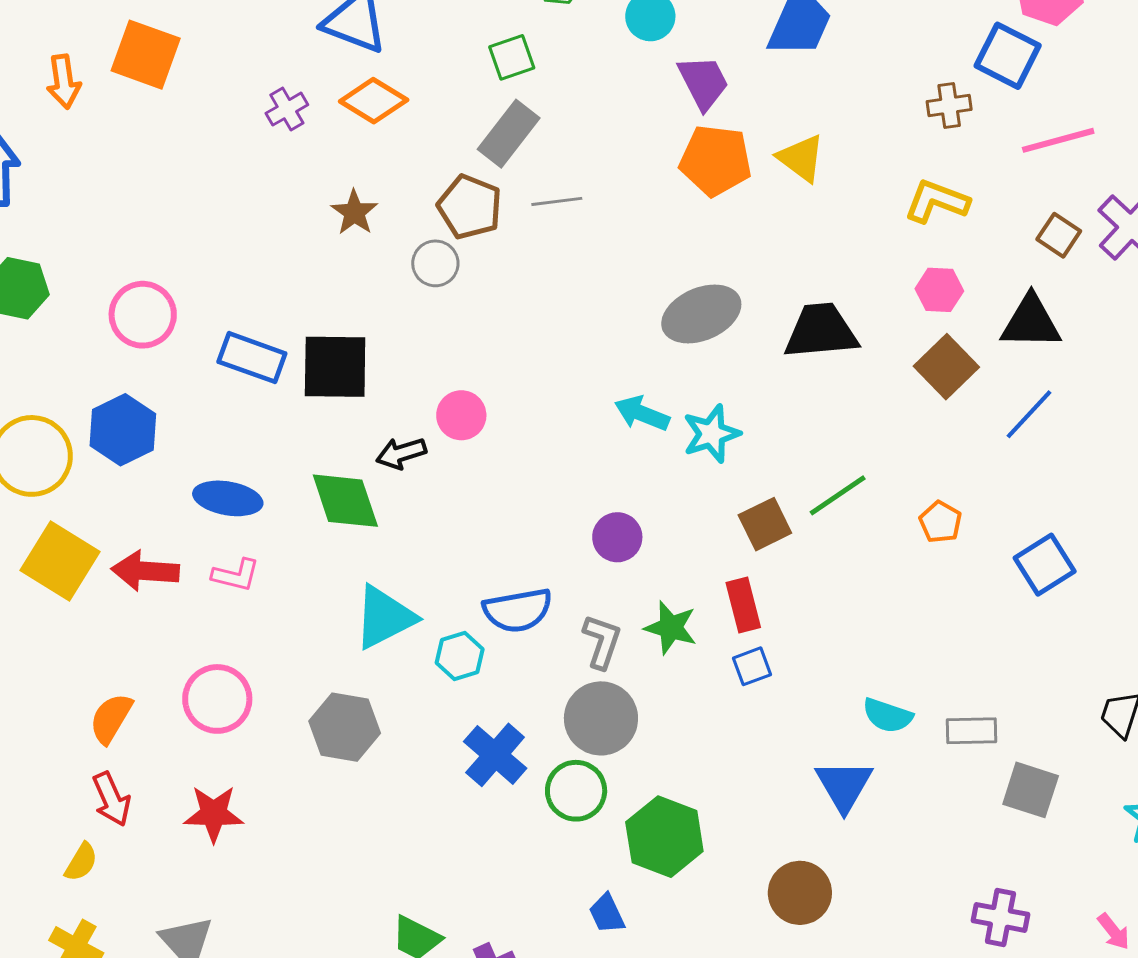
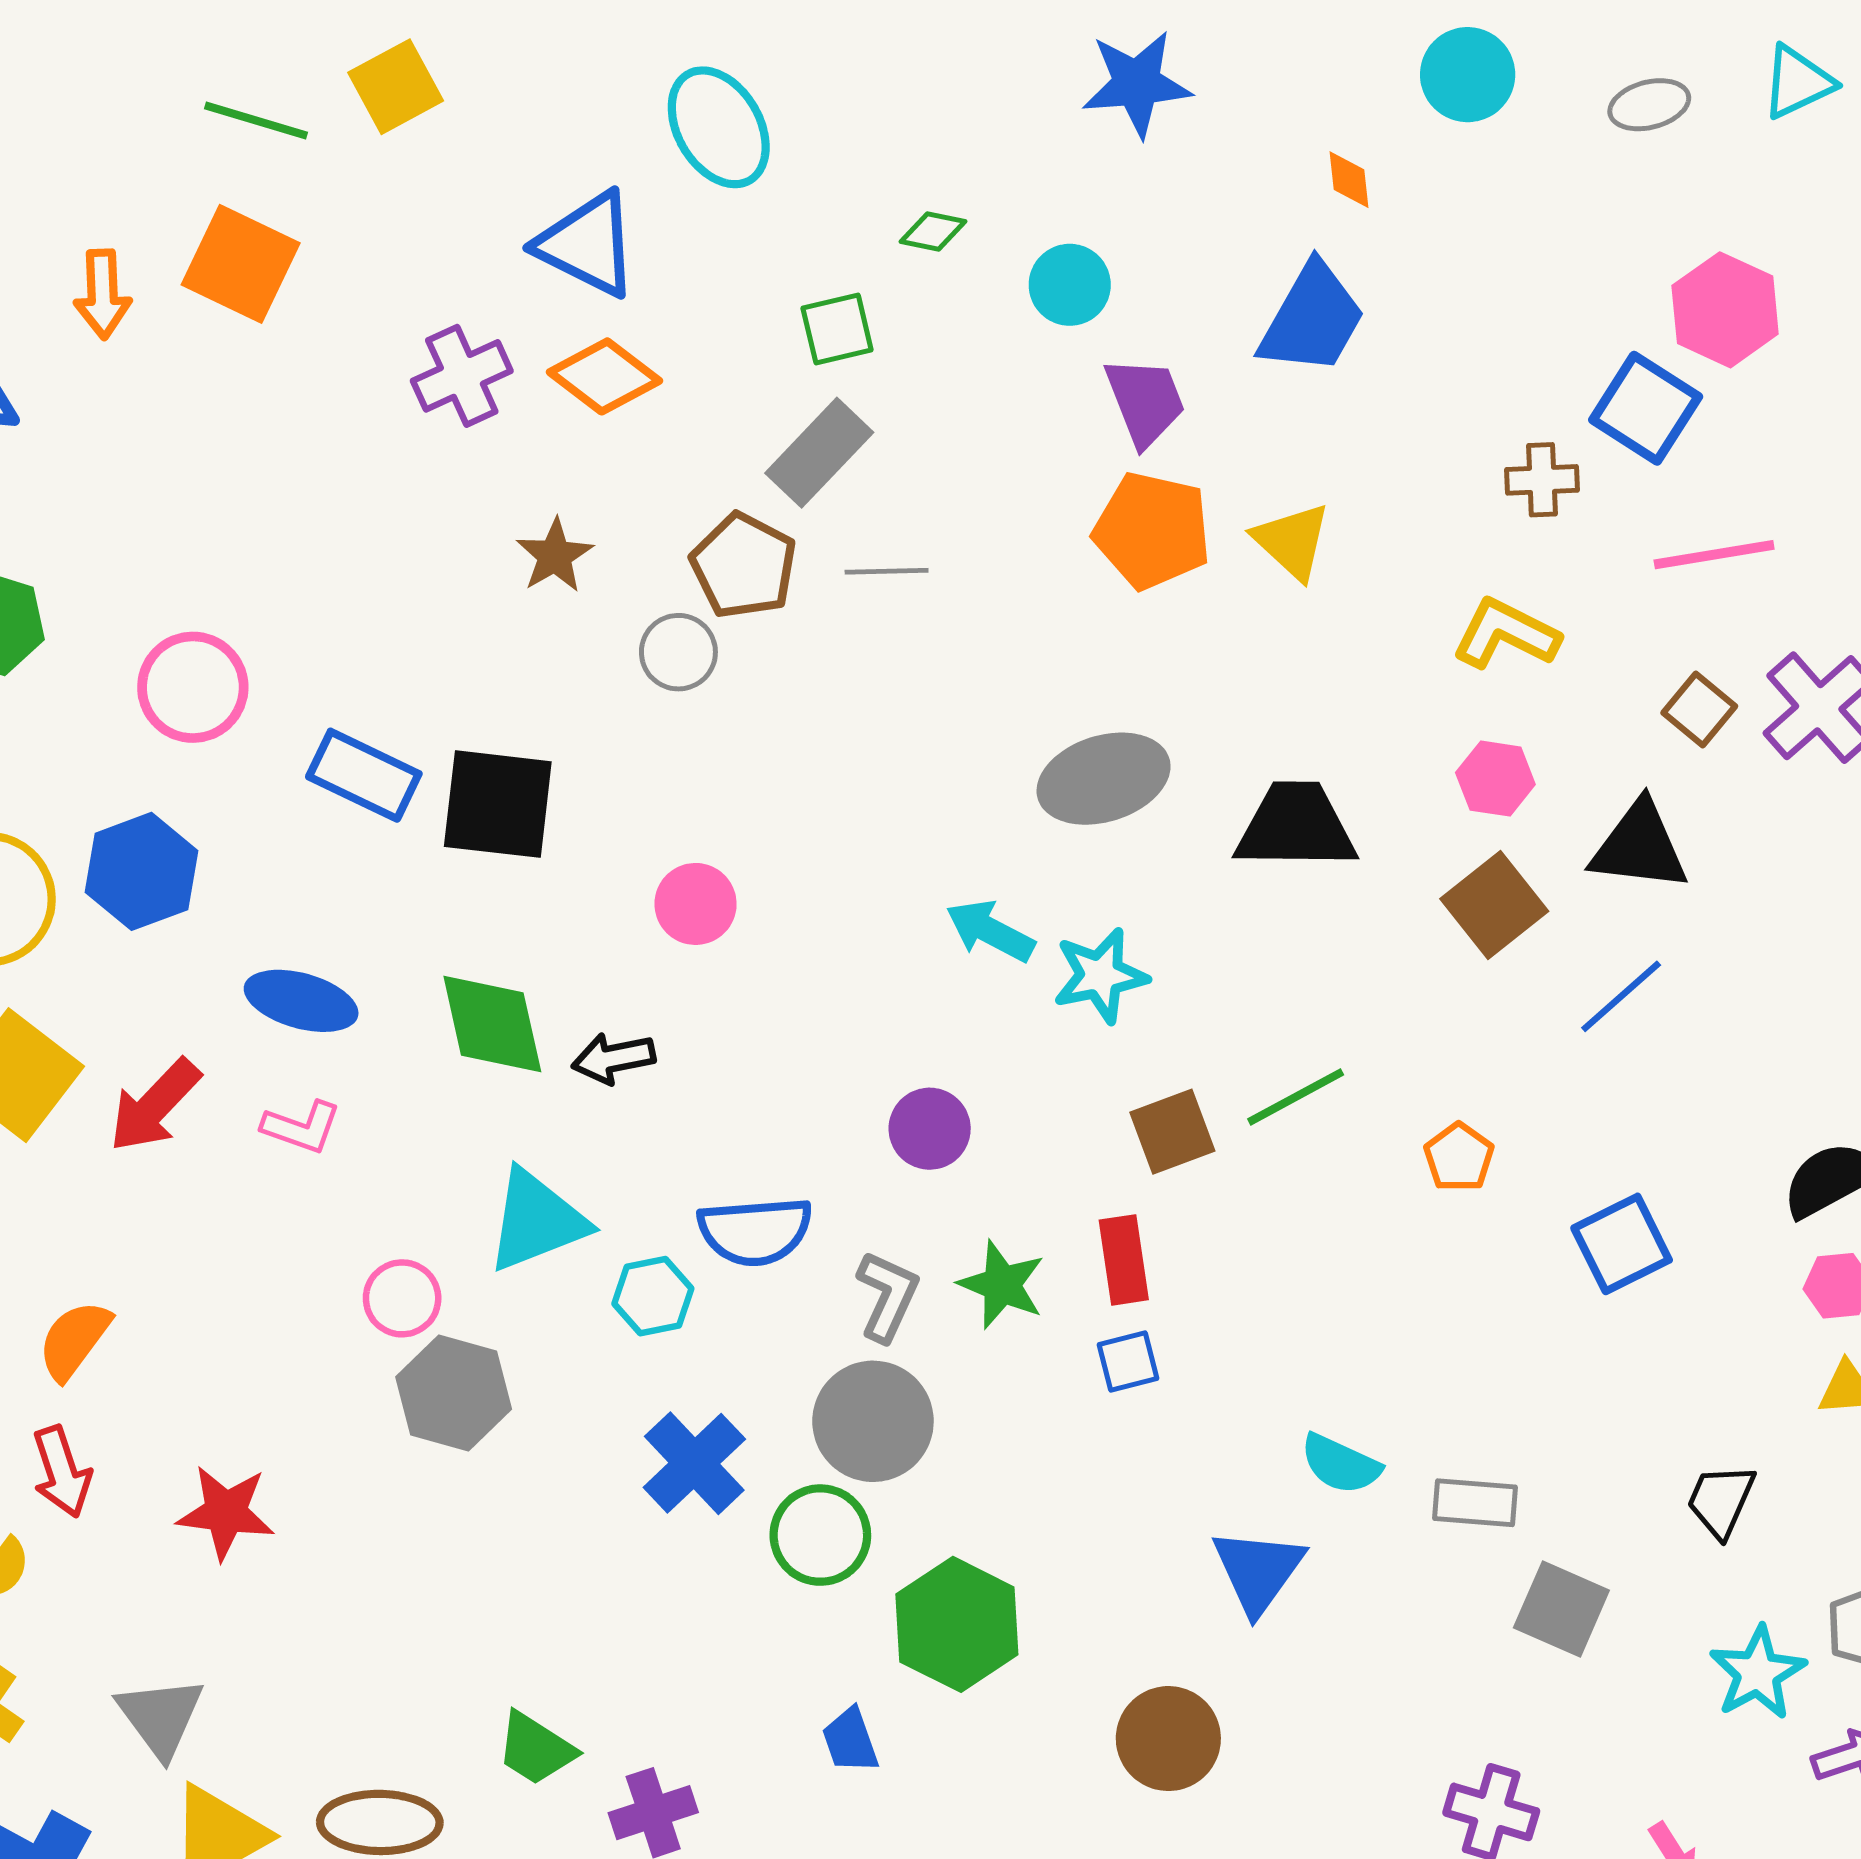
purple cross: (287, 109) -> (462, 376), size x1.4
black arrow: (401, 453) -> (613, 1058), moved
red arrow: (145, 571) -> (155, 1105), turned -56
pink circle: (217, 699) -> (402, 1298), moved, size x0.7

